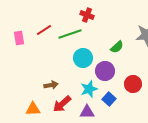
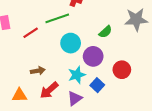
red line: (44, 30) -> (31, 33), moved
purple triangle: (87, 112) -> (75, 98), turned -35

